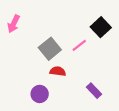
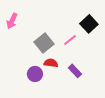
purple rectangle: (94, 91) -> (75, 71), moved
purple circle: (40, 94) -> (35, 74), moved

